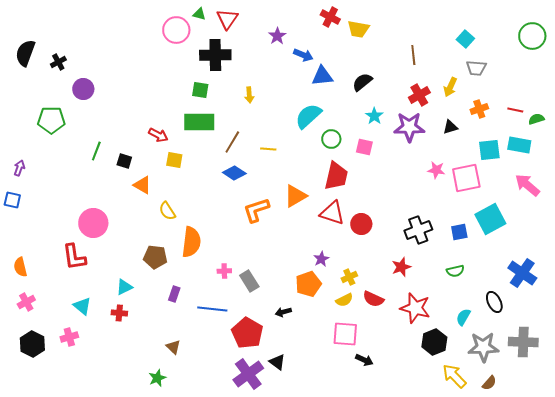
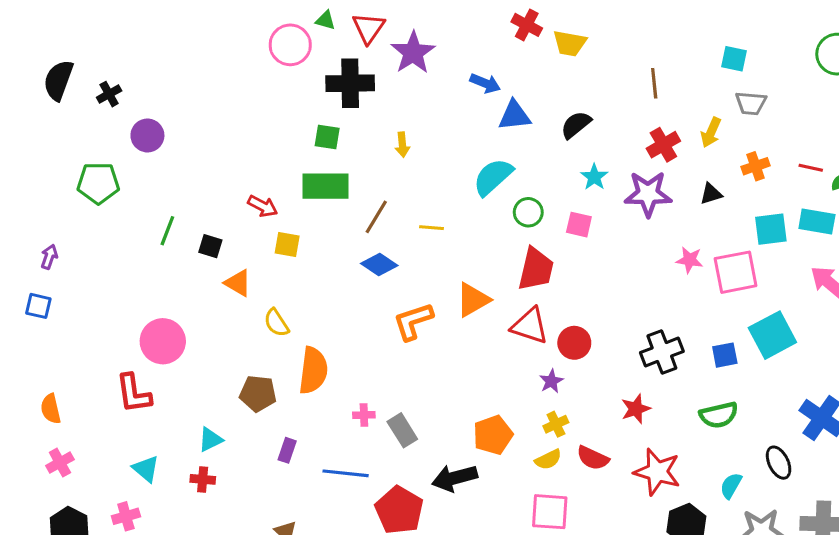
purple star: (277, 36) -> (413, 53), moved, size x1.6
cyan square: (465, 39) -> (734, 59), turned -30
purple star: (321, 259) -> (551, 381), moved
green semicircle: (455, 271) -> (719, 415), size x1.4
black arrow: (283, 312) -> (455, 478), size x1.8

